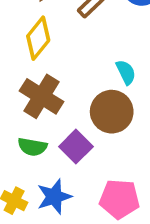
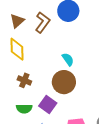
yellow diamond: (38, 38) -> (17, 49), turned -30
brown cross: (41, 96) -> (24, 80), size x0.6

